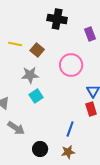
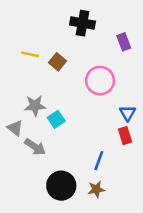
gray star: (30, 75) -> (35, 106), moved
gray arrow: (16, 128) -> (35, 147), moved
black circle: (40, 149) -> (61, 186), size x1.5

